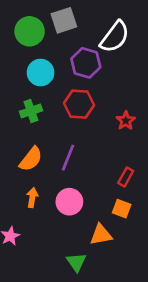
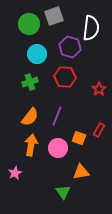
white semicircle: (115, 37) -> (91, 28), turned -30
orange arrow: (32, 198) -> (31, 145), size x1.5
orange square: (122, 209) -> (79, 138), moved

